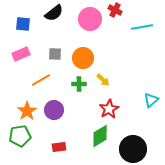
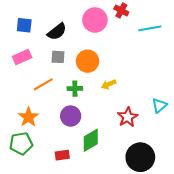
black semicircle: (54, 13) -> (57, 32), moved
yellow arrow: (103, 80) -> (109, 84), turned 112
green cross: (79, 84) -> (75, 89), moved
red star: (109, 109) -> (128, 117), moved
purple circle: (54, 110) -> (71, 116), moved
green diamond: (100, 136) -> (91, 140), moved

